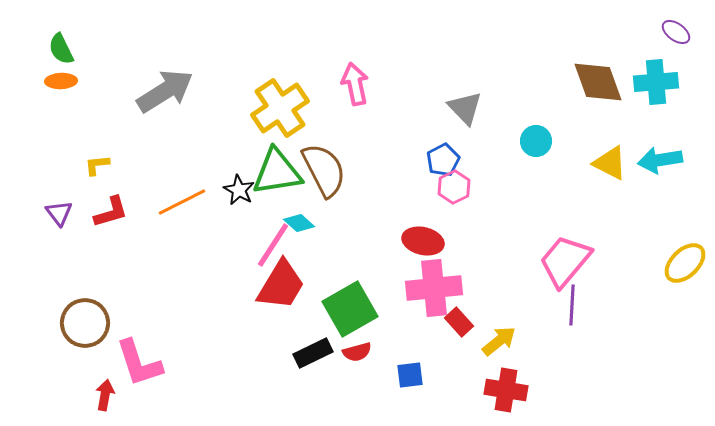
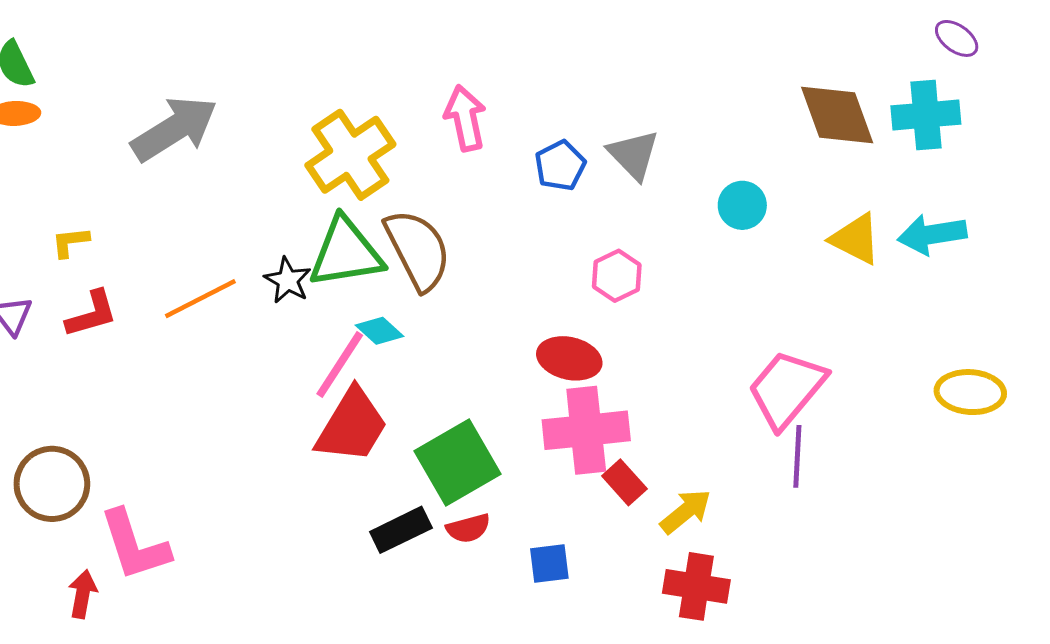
blue pentagon: (443, 160) -> (560, 166), moved
yellow ellipse: (685, 263) -> (970, 392), turned 48

